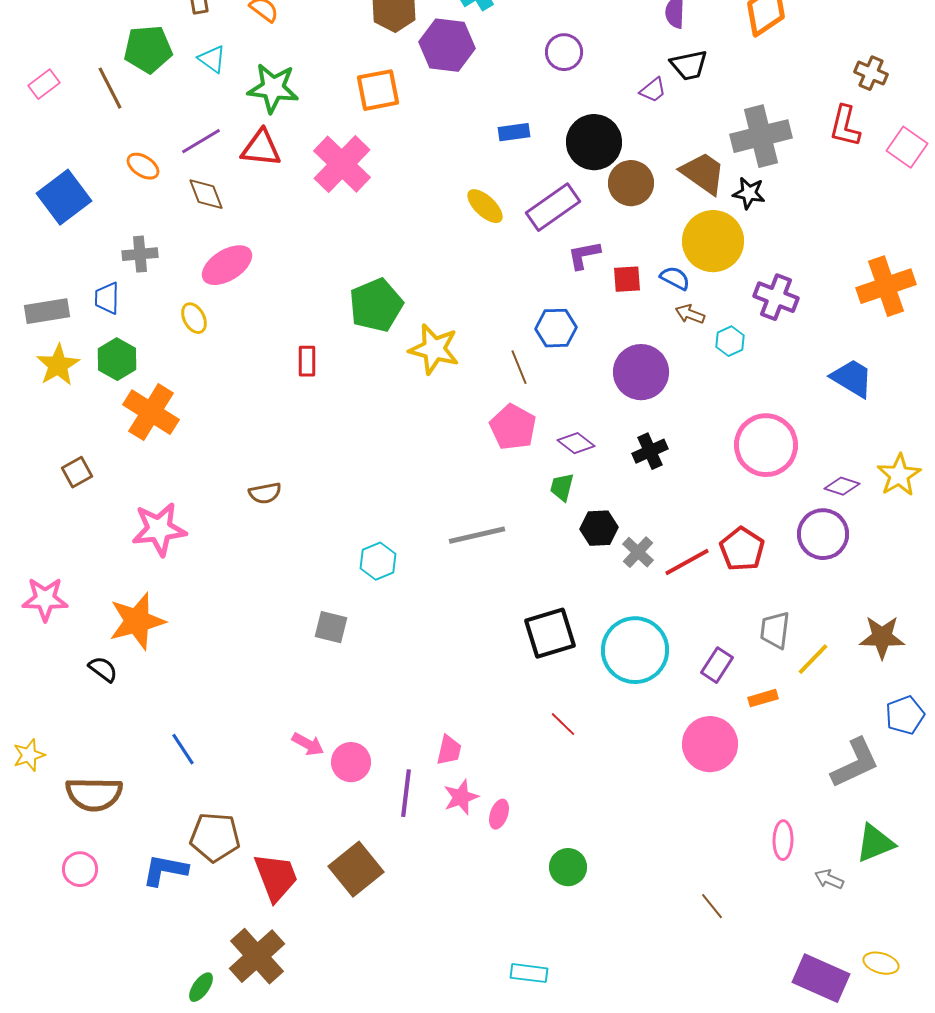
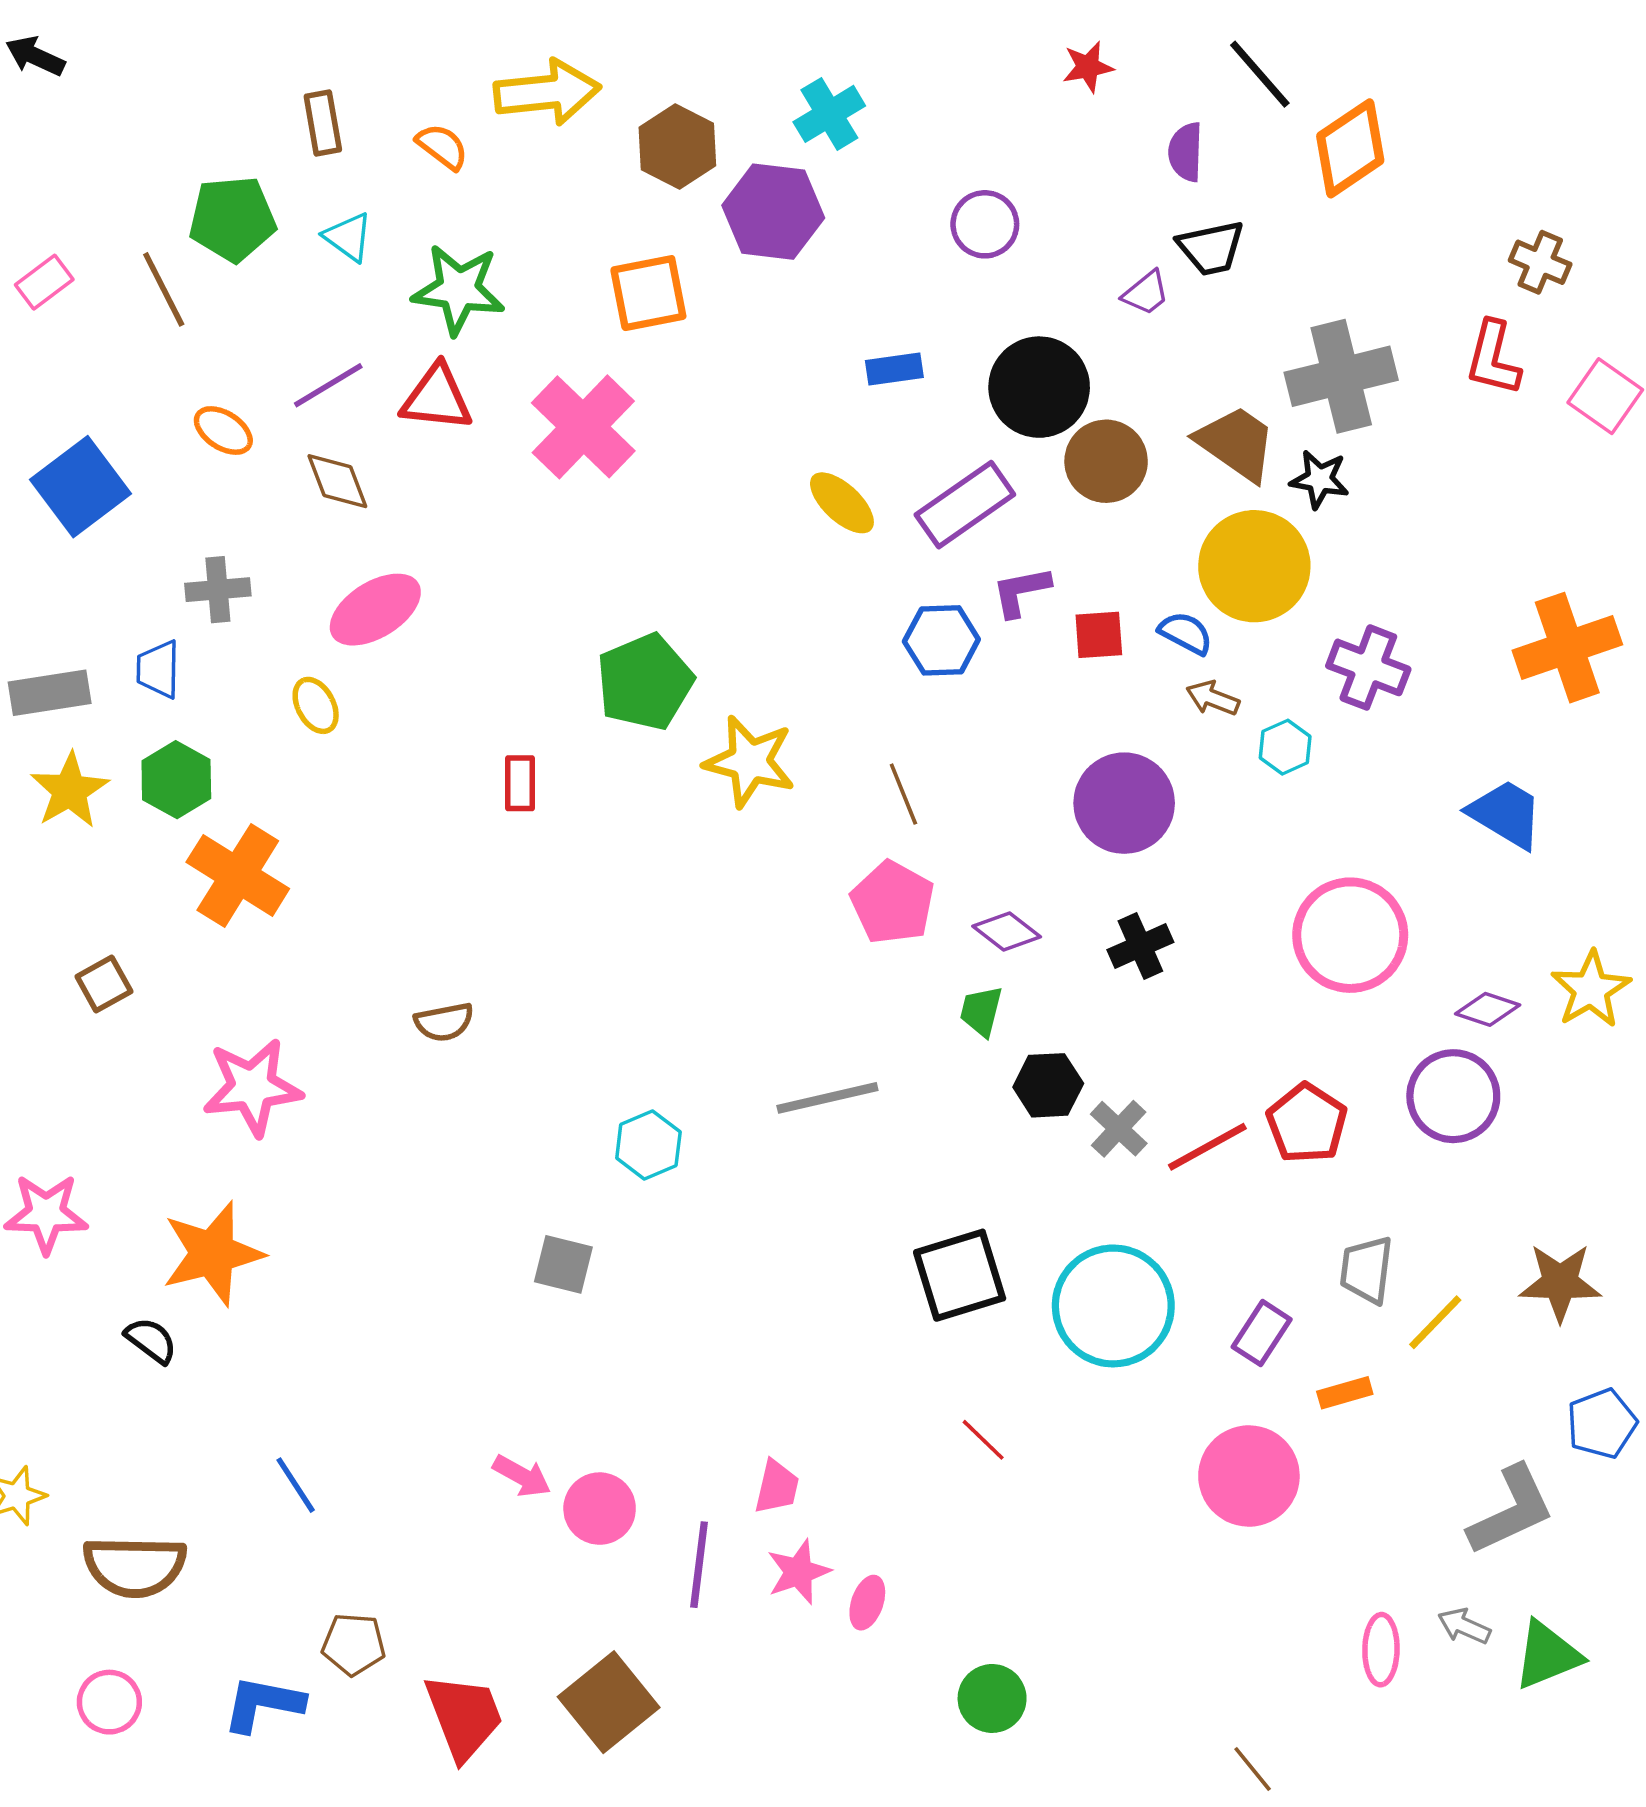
blue hexagon: (556, 328) -> (941, 640), moved
brown pentagon: (215, 837) -> (354, 1644), size x0.7
gray arrow: (829, 879) -> (1464, 1626), moved

